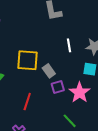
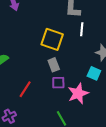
white line: (69, 45) -> (82, 29), moved
yellow square: (27, 60) -> (52, 39), moved

